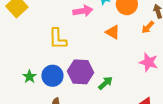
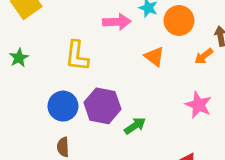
green star: (29, 77) -> (19, 58), moved

